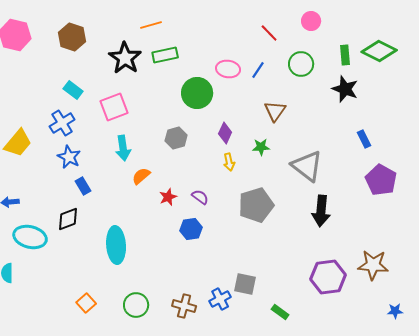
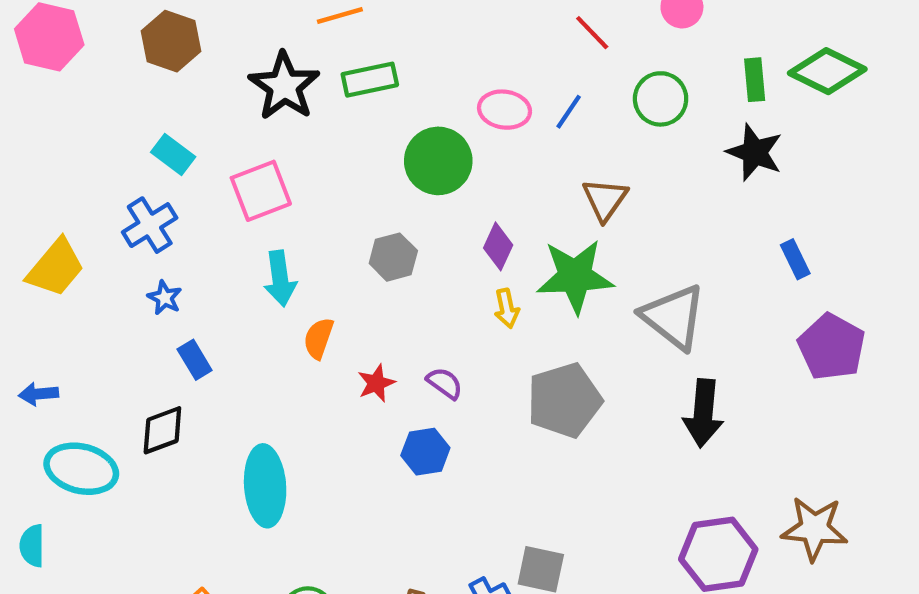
green star: (261, 147) -> (575, 276), size x2.0
blue star: (69, 157) -> (165, 298), size x0.7
orange semicircle: (141, 176) -> (319, 338), turned -30

